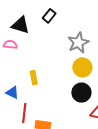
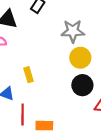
gray star: (78, 43) -> (73, 31), turned 30

